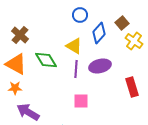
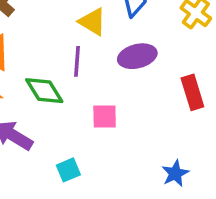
green diamond: (46, 60) -> (44, 91), moved
purple line: (76, 69) -> (77, 61), moved

